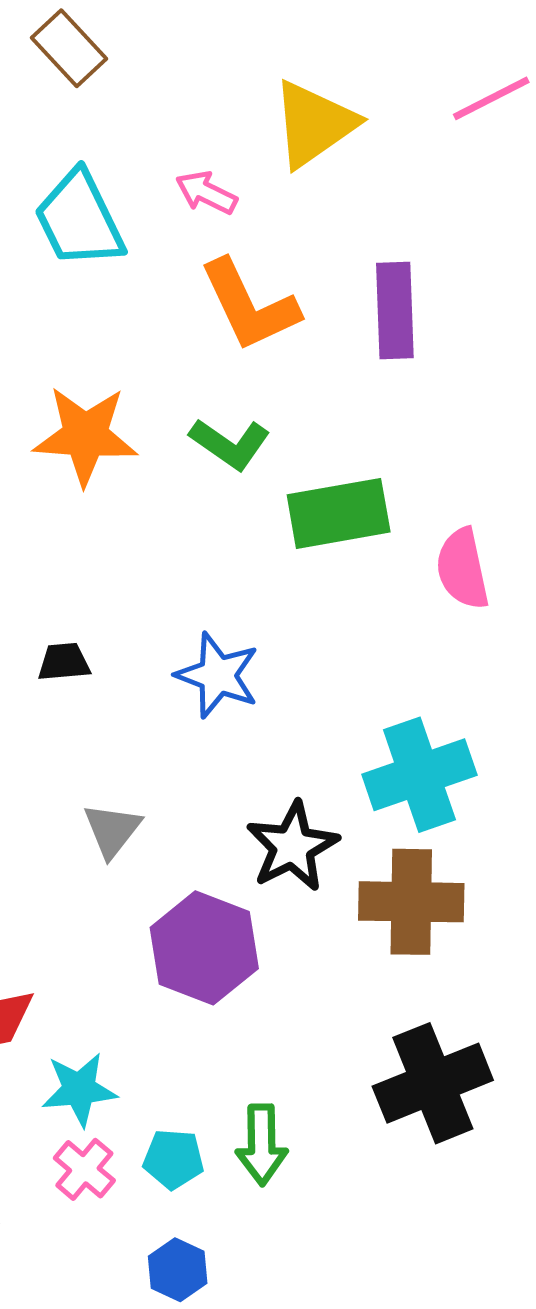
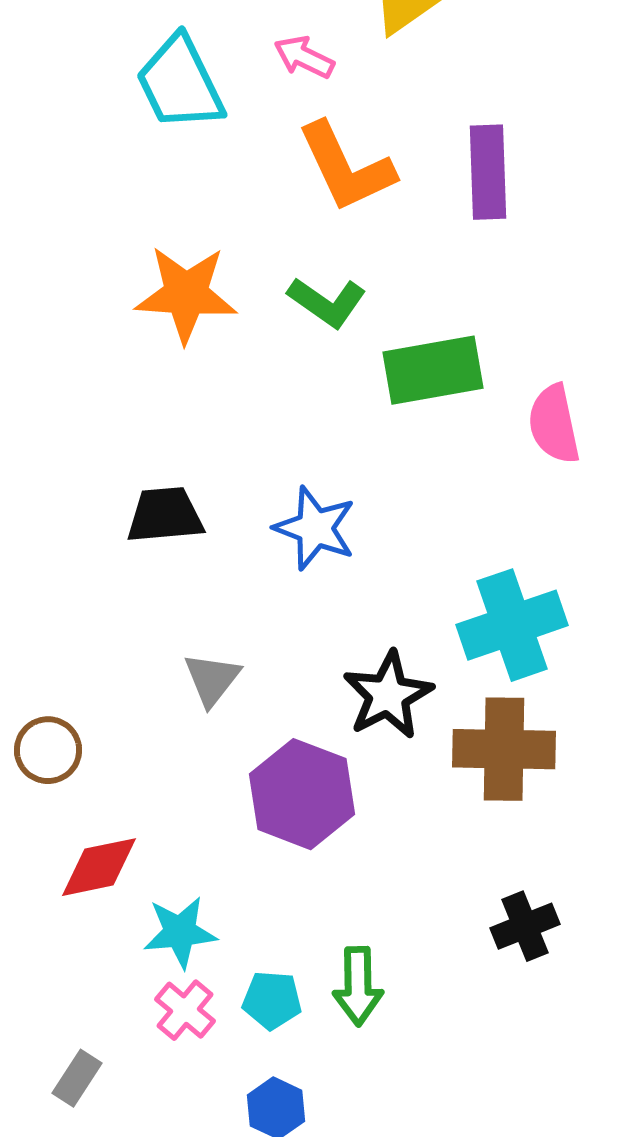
black trapezoid: (64, 662) -> (165, 515), size x1.5
black cross: (433, 1083) -> (525, 926), size x0.6

